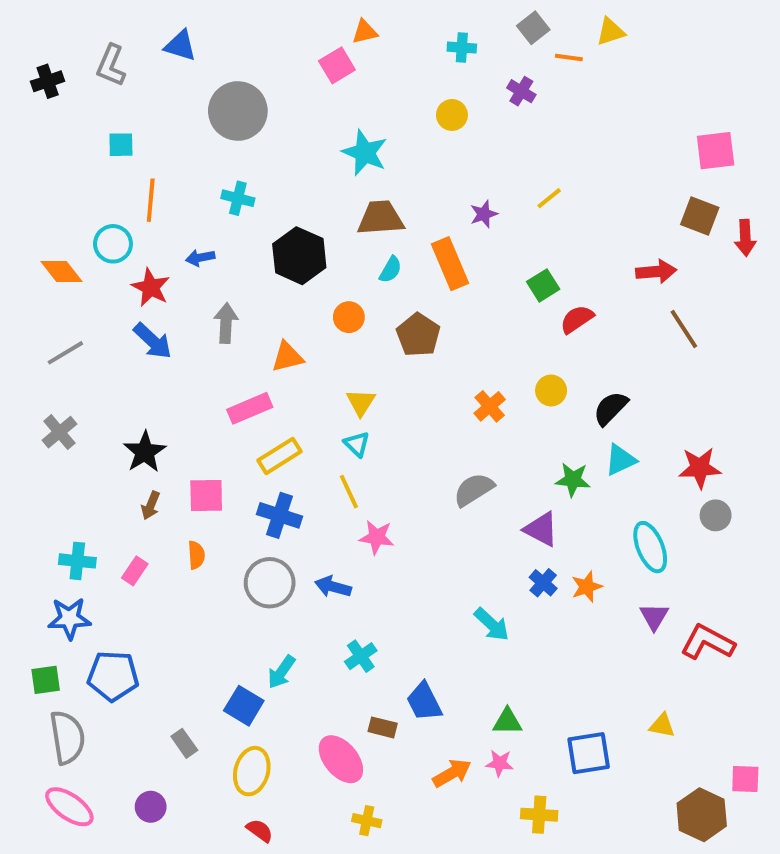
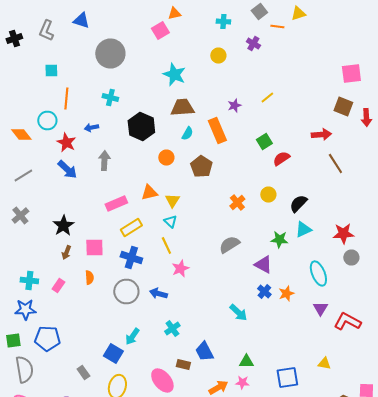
orange triangle: (287, 357) -> (149, 192), moved
pink star: (377, 537) -> (180, 268), turned -30

